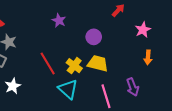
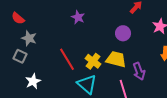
purple circle: (94, 37) -> (123, 33), moved
purple arrow: (133, 87) -> (139, 71), moved

